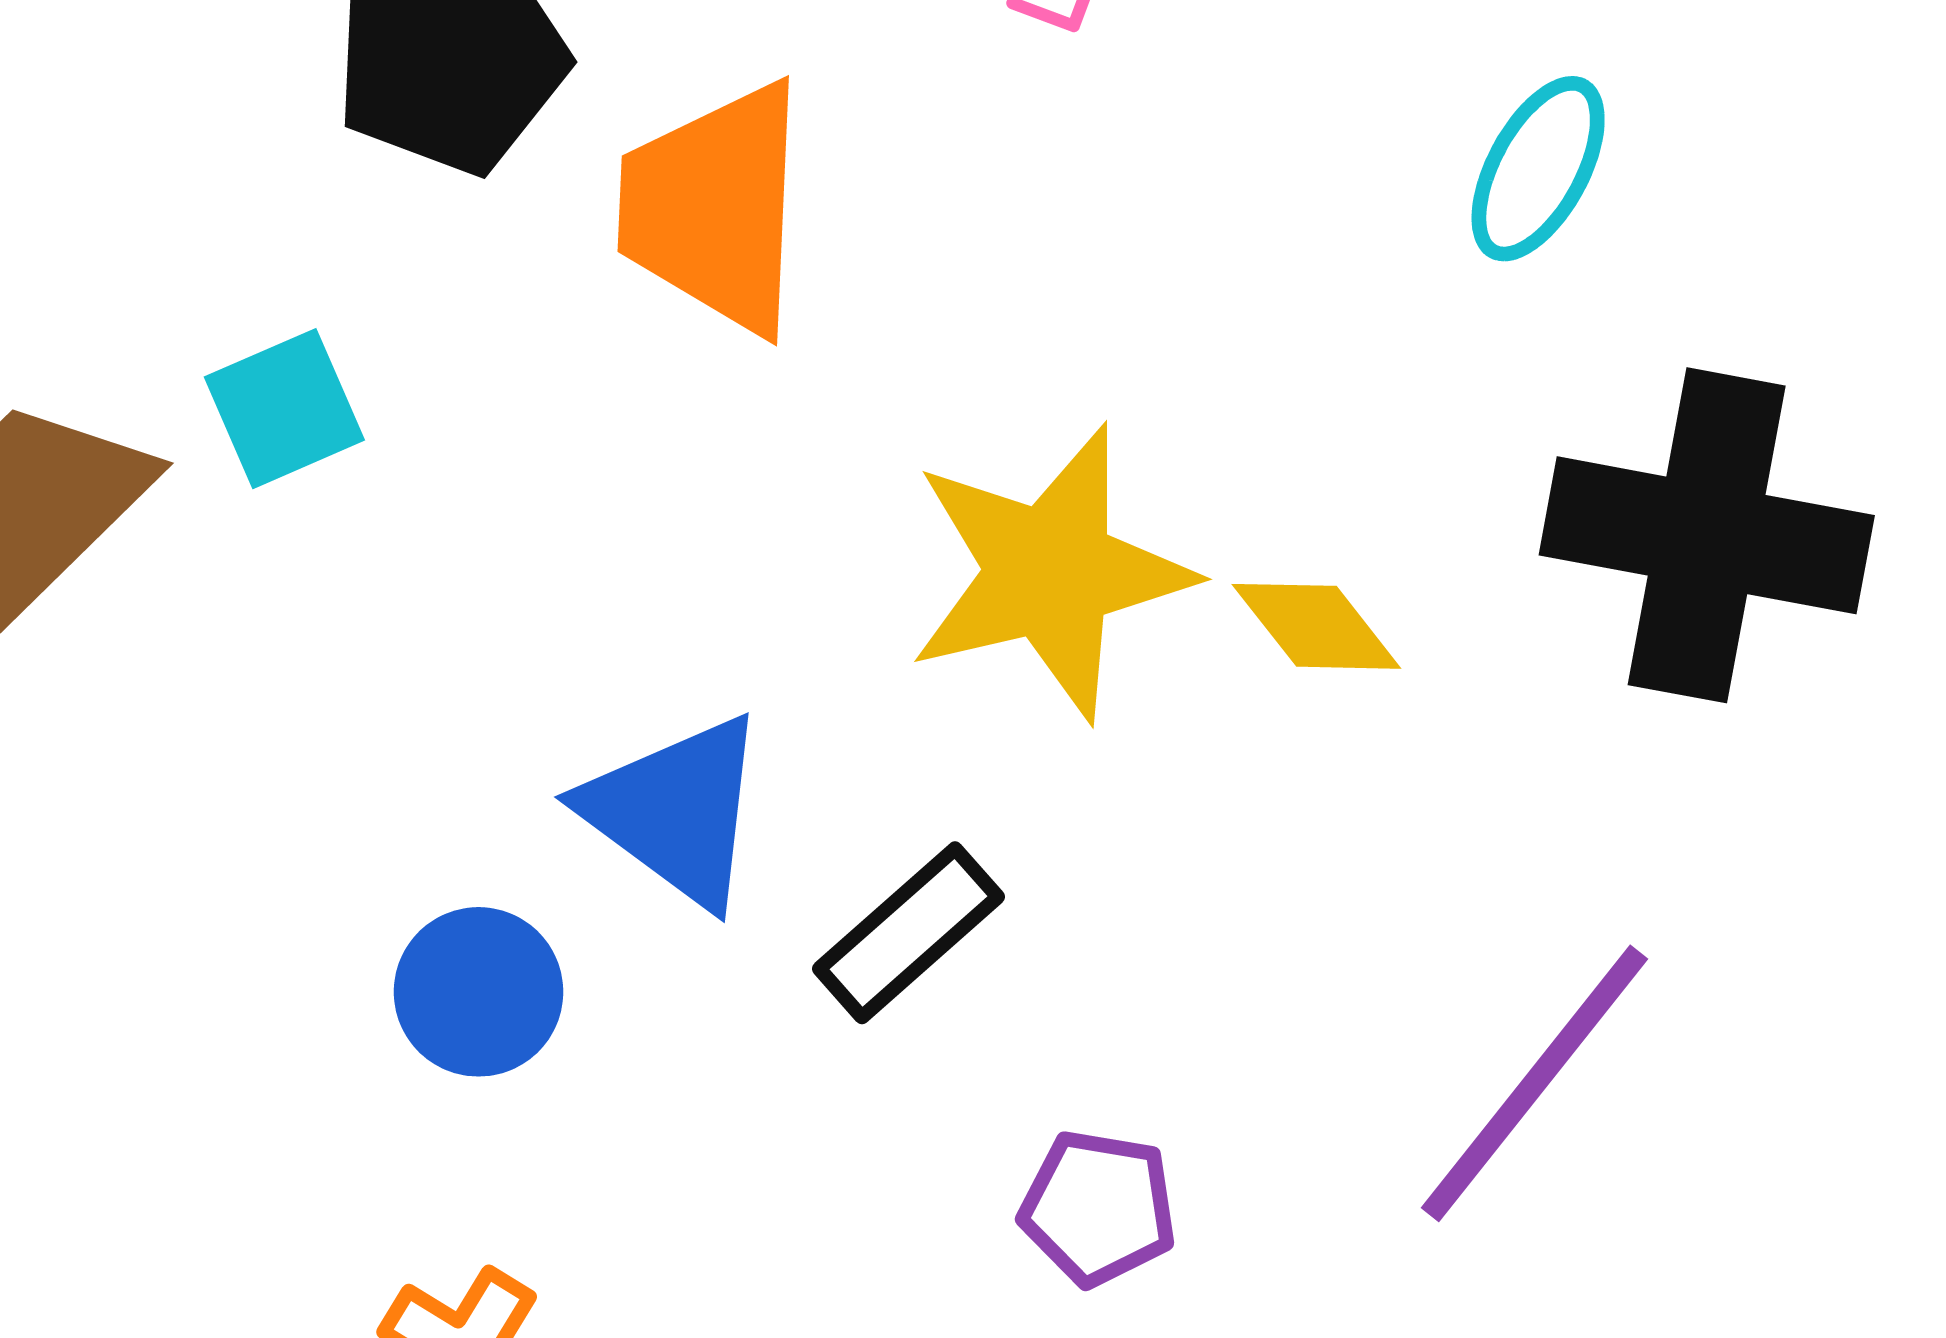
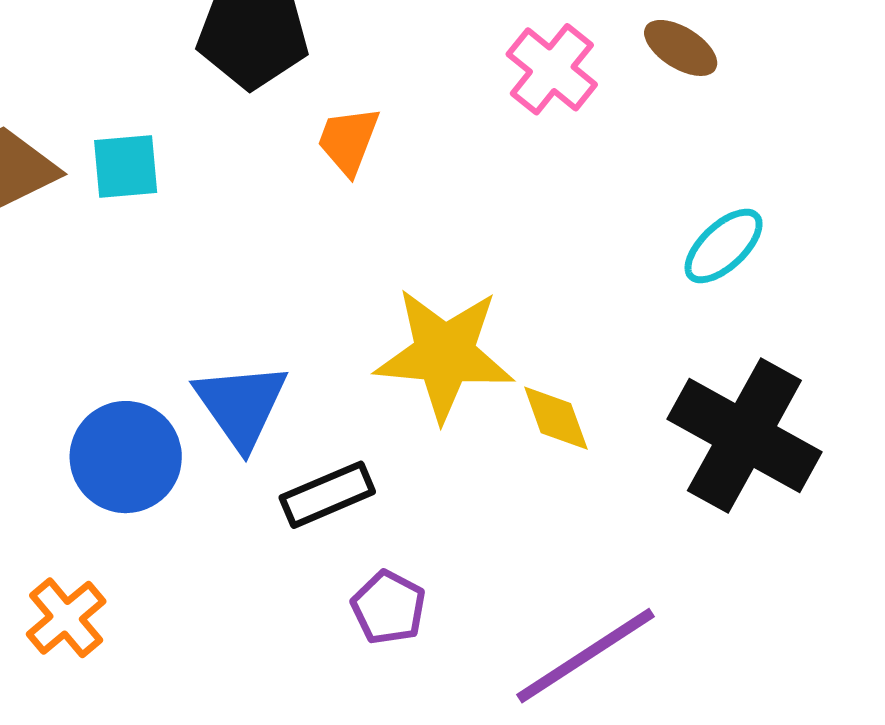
orange trapezoid: (714, 208) -> (348, 141), size x0.6
blue circle: (479, 992) -> (126, 457), size x1.4
purple pentagon: (1098, 1208) -> (389, 608), moved

